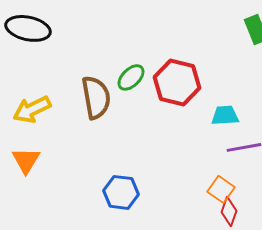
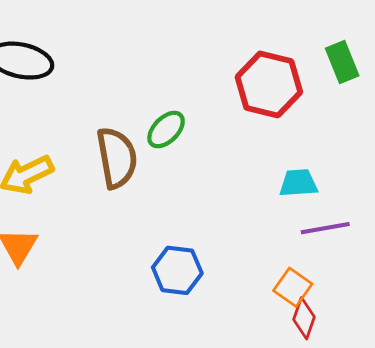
red hexagon: (177, 82) -> (269, 84), moved
blue hexagon: (121, 192) -> (177, 270), moved

